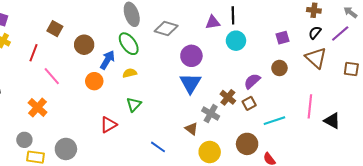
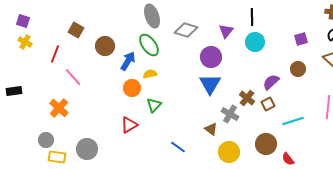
purple triangle: (213, 22) -> (226, 31), moved, turned -42
orange circle: (94, 81) -> (132, 88), moved

